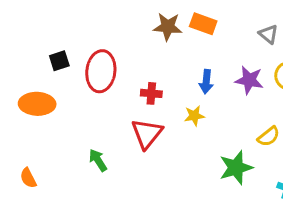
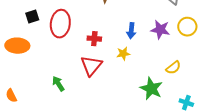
green star: (236, 168) -> (151, 89), turned -30

